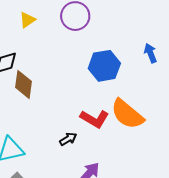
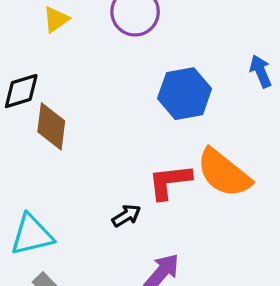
red L-shape: (95, 119) -> (170, 182), turned 144

